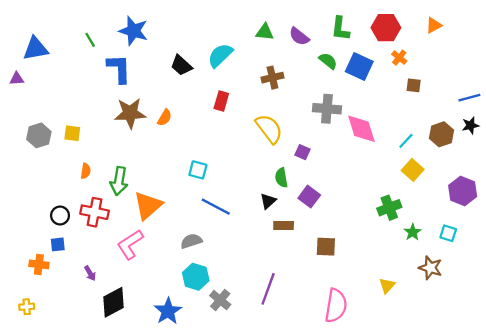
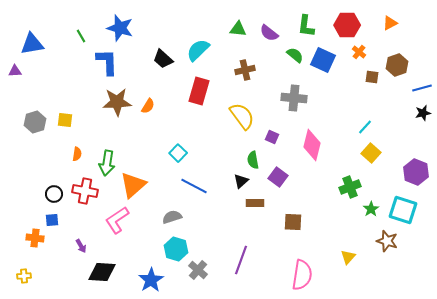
red rectangle: (221, 101) -> (199, 91), size x1.5
pink diamond: (361, 129) -> (312, 145), moved, turned 32
brown hexagon: (442, 134) -> (397, 65), moved
cyan square: (198, 170) -> (178, 153), turned 30
cyan square: (448, 233) -> (403, 210), size x1.8
black diamond: (113, 302) -> (102, 272), turned 32

